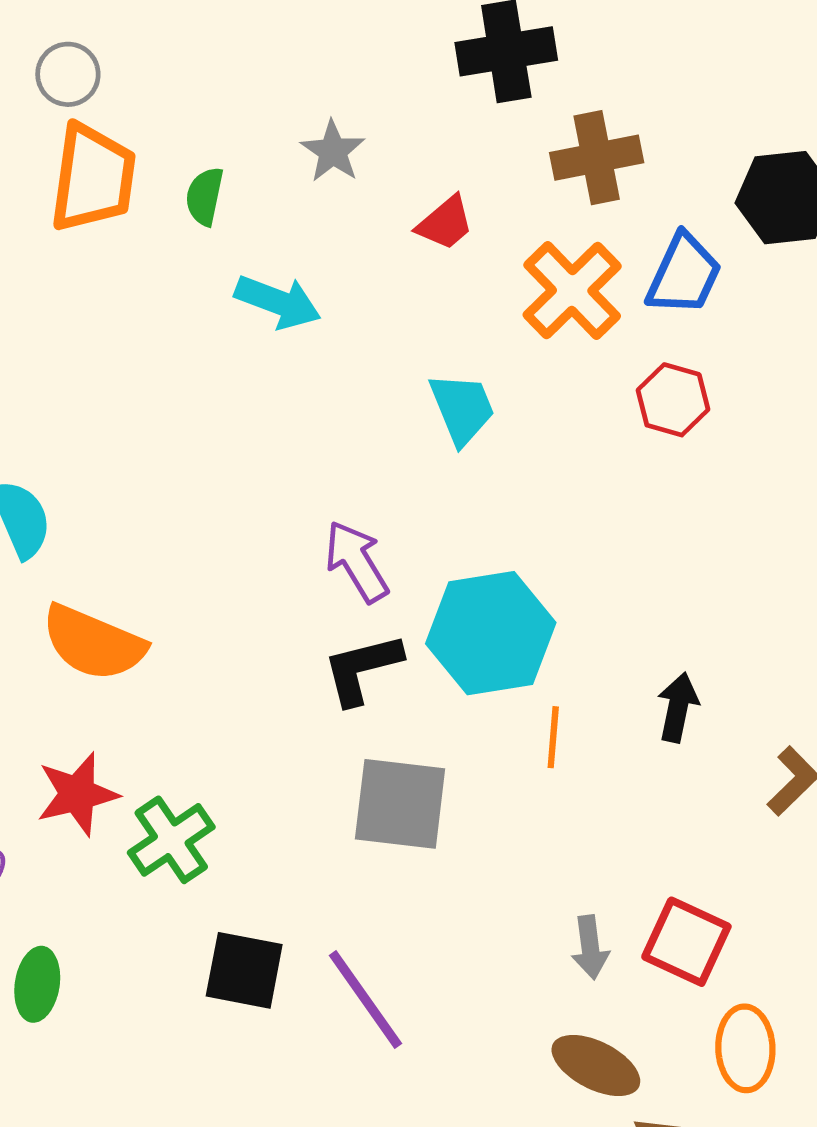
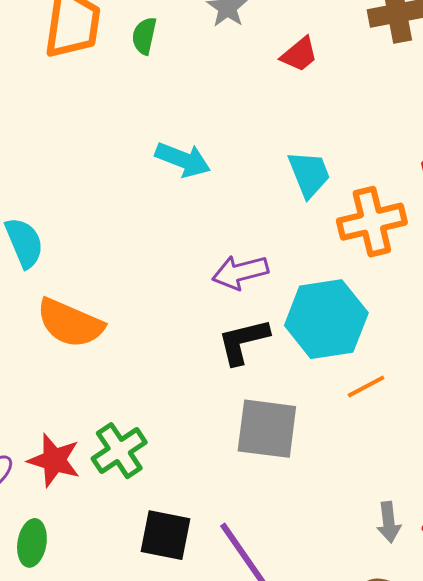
orange cross: (572, 290) -> (372, 222), moved, turned 30
cyan arrow: (278, 302) -> (183, 160), moved
purple arrow: (357, 562) -> (240, 272), turned -74
orange line: (553, 737) -> (366, 387), turned 57
red star: (77, 794) -> (54, 460), moved, turned 30

